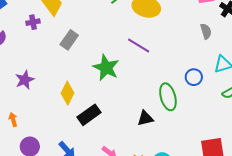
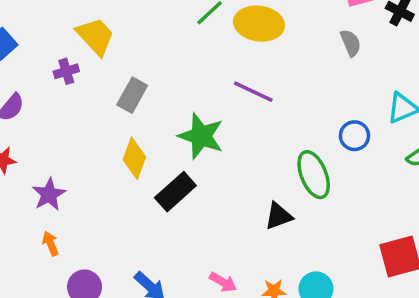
gray semicircle: (206, 31) -> (351, 43), moved
purple star: (25, 80) -> (49, 194), moved
yellow diamond: (68, 93) -> (134, 158), moved
black rectangle: (89, 115) -> (175, 192), moved

